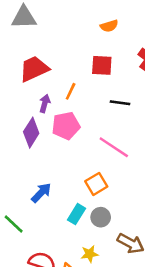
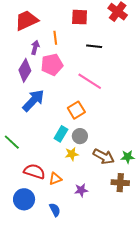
orange line: (71, 91) -> (55, 38), turned -32
blue arrow: (41, 193) -> (33, 100), moved, size x1.4
yellow star: (90, 254) -> (72, 154), moved

